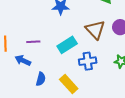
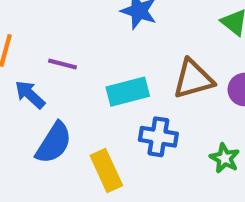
brown triangle: (95, 30) -> (193, 79), turned 40
blue semicircle: (41, 79) -> (54, 143), size x1.5

